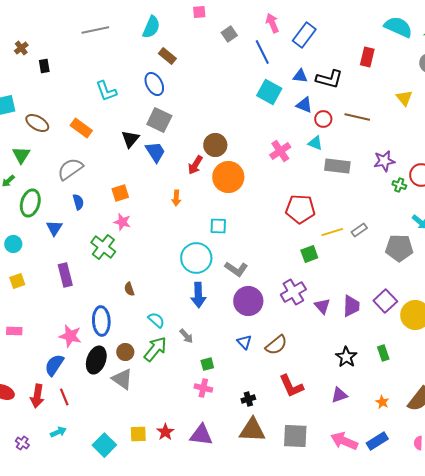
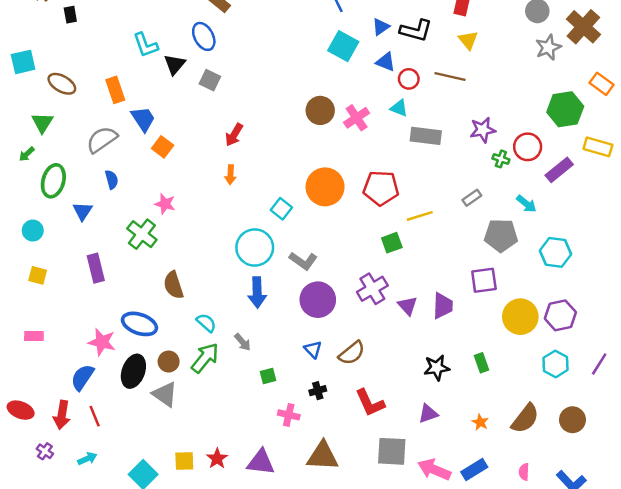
blue triangle: (300, 76) -> (381, 27), turned -42
yellow triangle: (404, 98) -> (468, 40), moved
gray square: (159, 120) -> (210, 80), size x0.7
orange rectangle: (81, 128) -> (115, 90), turned 35
black triangle: (130, 139) -> (175, 64), moved
brown circle: (215, 145) -> (320, 110), moved
blue trapezoid: (155, 152) -> (143, 119), moved
red arrow: (195, 165) -> (234, 135), moved
orange circle: (228, 177) -> (325, 187), moved
orange square: (120, 193) -> (163, 147), moved, turned -36
cyan square: (218, 226) -> (281, 209), turned 36
gray rectangle: (359, 230) -> (472, 198), moved
yellow square: (17, 281) -> (38, 275), turned 35
brown semicircle: (129, 289) -> (173, 285), size x1.6
purple square: (385, 301) -> (484, 280), moved, turned 35
blue ellipse: (101, 321) -> (139, 324), turned -68
black star: (346, 357) -> (437, 368), turned 30
pink cross: (203, 388) -> (289, 415), moved
black cross: (248, 399) -> (318, 391), moved
gray square: (295, 436) -> (392, 451), moved
purple cross: (22, 443) -> (45, 451), moved

